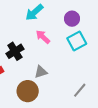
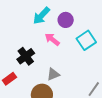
purple circle: (72, 19) -> (66, 20), moved

